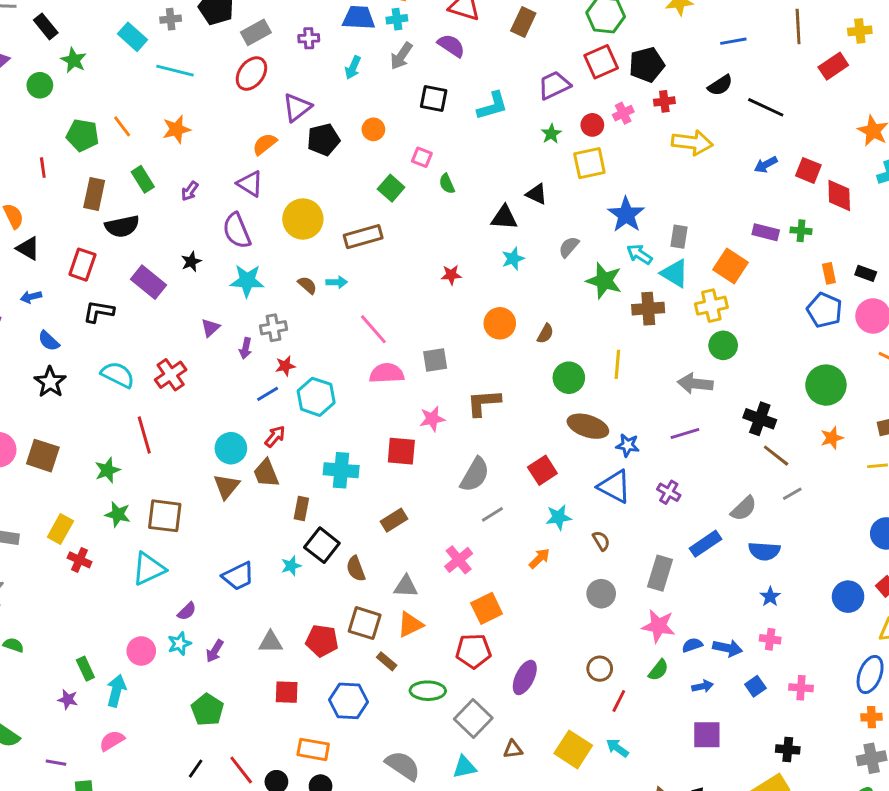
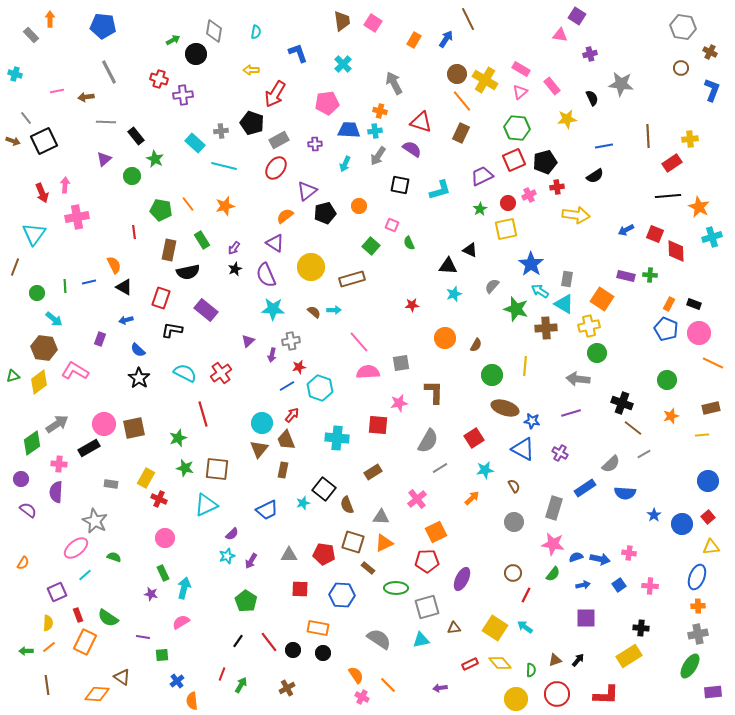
black line: (766, 107) -> (668, 196), moved, turned -30
black star: (191, 262) -> (235, 269), moved
orange rectangle: (829, 273) -> (669, 304), turned 40
green circle: (826, 385) -> (667, 380), size x0.7
brown L-shape: (484, 403) -> (434, 392), turned 95
brown square: (43, 456) -> (134, 428), turned -30
brown rectangle: (301, 508) -> (283, 470), moved
blue star: (770, 597) -> (654, 515), moved
pink circle: (141, 651) -> (165, 538), moved
gray square: (473, 719) -> (427, 607), turned 30

